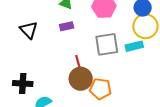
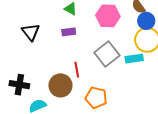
gray square: (107, 44) -> (107, 54), turned -35
brown circle: (81, 79) -> (60, 85), moved

